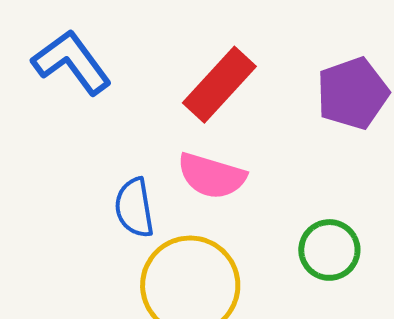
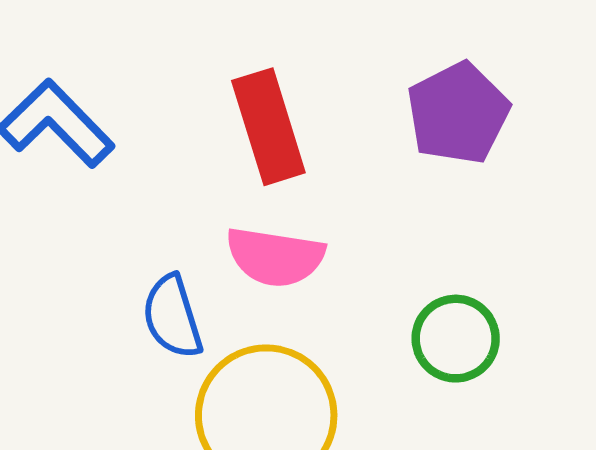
red rectangle: (219, 85) -> (268, 127), turned -52

